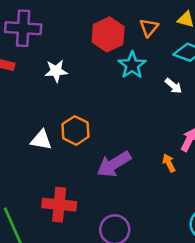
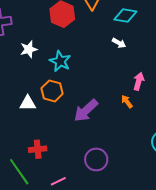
cyan star: (132, 65) -> (60, 61), moved
red cross: (59, 205) -> (38, 149), moved, size x0.7

